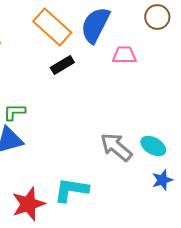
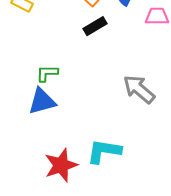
gray arrow: (116, 147) -> (139, 89), moved

